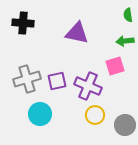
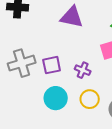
purple cross: (88, 86) -> (83, 70), size x0.6
cyan circle: (40, 114) -> (56, 98), moved

